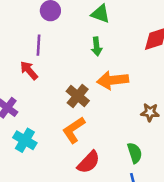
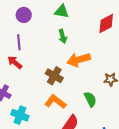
orange L-shape: (74, 130) -> (55, 102), turned 80
green semicircle: (135, 153) -> (90, 99), moved

